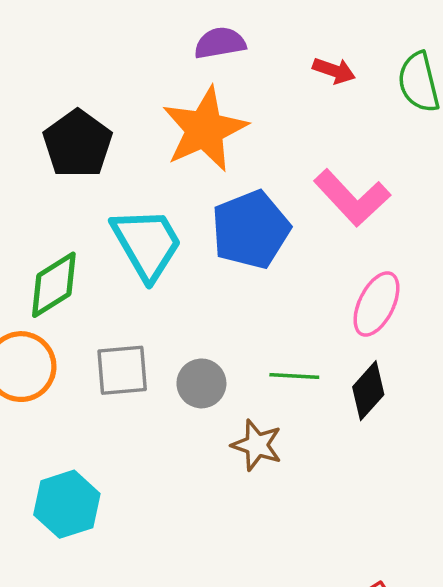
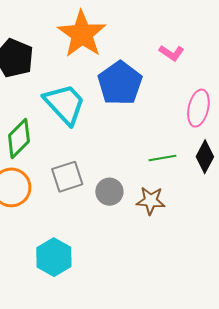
pink L-shape: (352, 198) -> (172, 53), size x0.6
gray circle: (201, 383) -> (109, 192), moved

